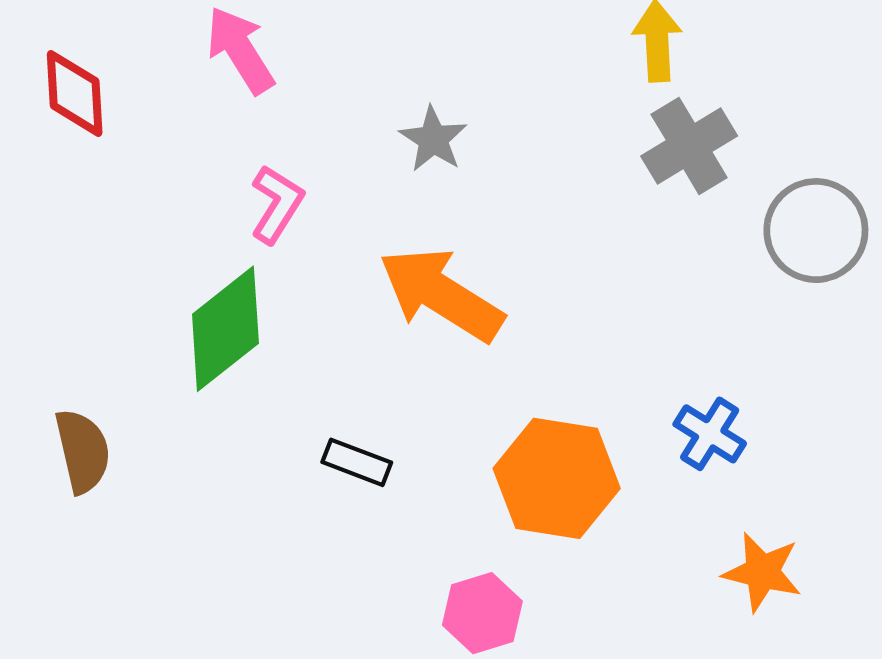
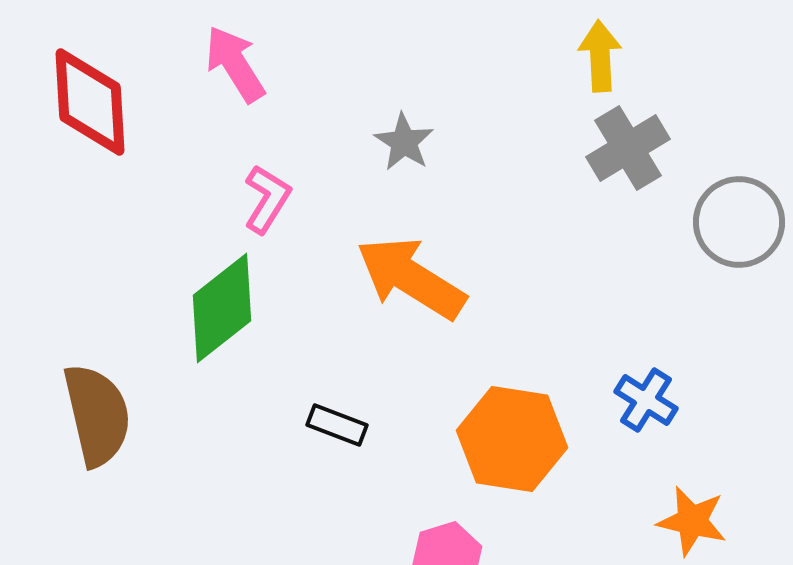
red diamond: (75, 93) -> (90, 102), size x1.4
brown semicircle: (83, 451) -> (97, 415), size x1.4

